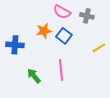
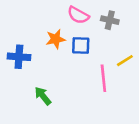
blue square: (64, 36) -> (81, 45), turned -35
pink line: (61, 70) -> (103, 78), moved

